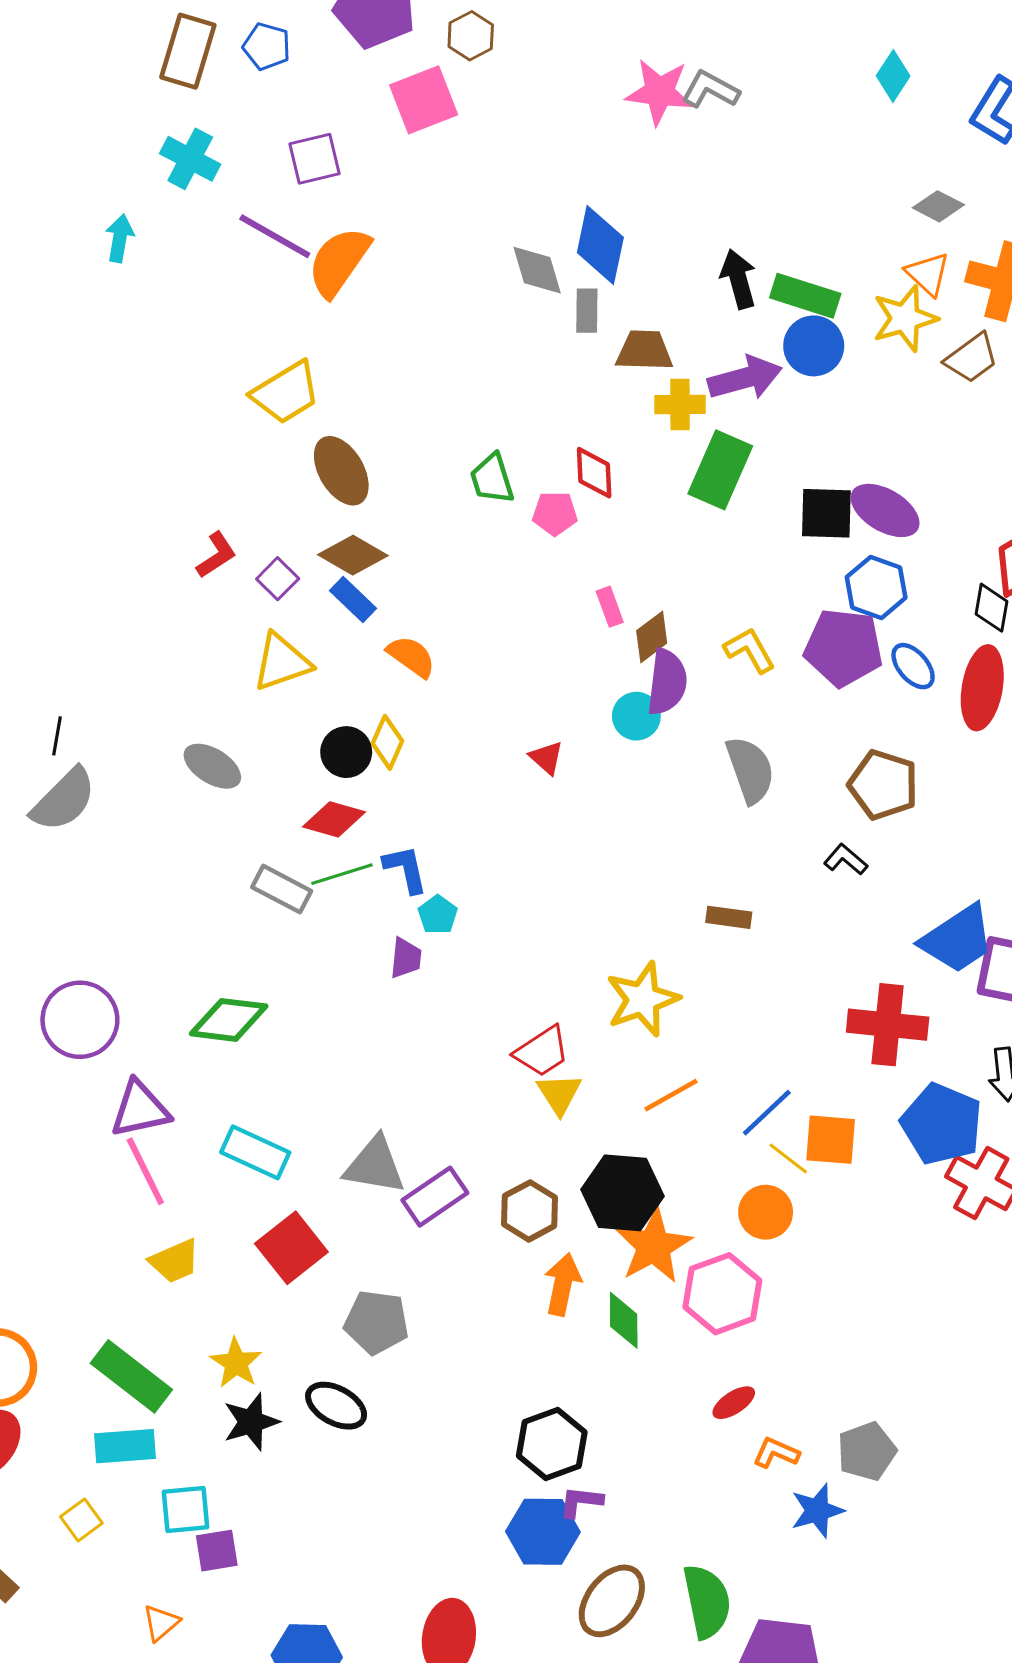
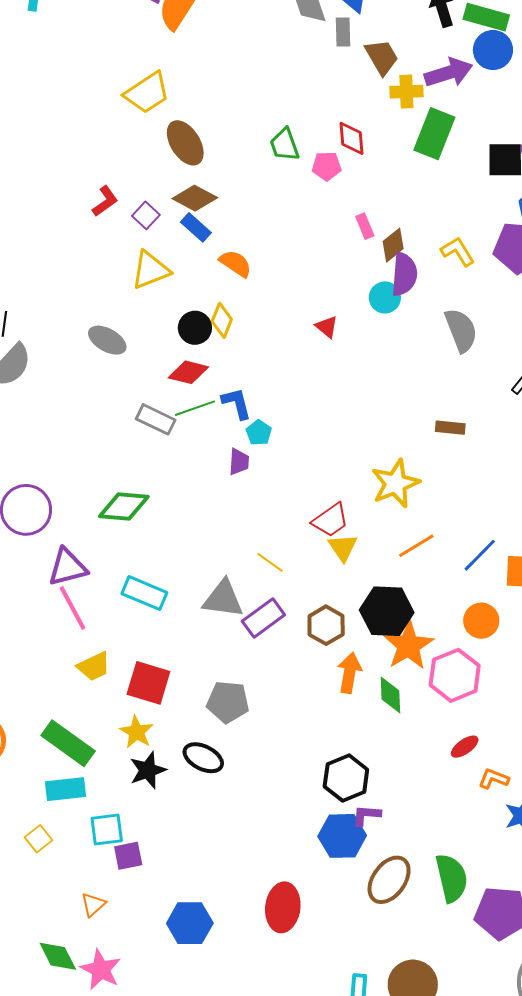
brown trapezoid: (644, 351) -> (382, 57), turned 60
yellow line: (788, 1158) -> (270, 562), moved
red square: (291, 1248) -> (148, 683), moved, turned -33

